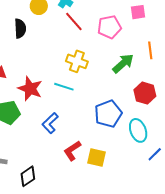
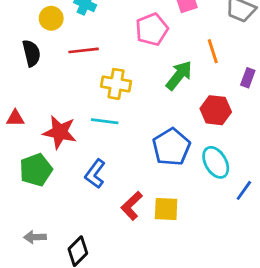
red line: (74, 21) -> (84, 50), moved, turned -45

